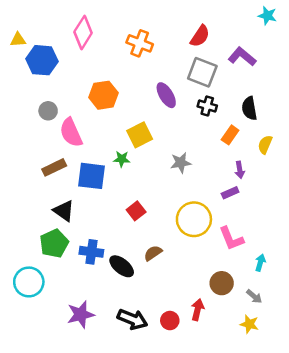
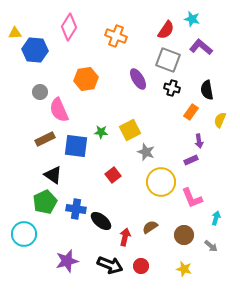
cyan star: (267, 16) -> (192, 19), moved
yellow square: (140, 135) -> (130, 130), moved
gray star: (181, 163) -> (146, 152), moved, turned 30
brown semicircle: (153, 253) -> (150, 227), moved
red arrow: (198, 310) -> (125, 237), moved
yellow star: (249, 324) -> (184, 269), moved

